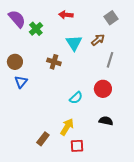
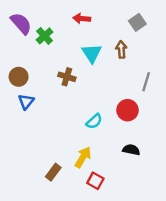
brown arrow: (98, 40) -> (121, 50), turned -56
gray line: (110, 60) -> (146, 82), moved
red square: (77, 146) -> (95, 181), turned 32

